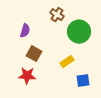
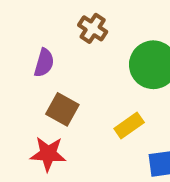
brown cross: (57, 15) -> (93, 28), moved

